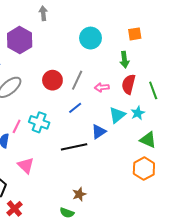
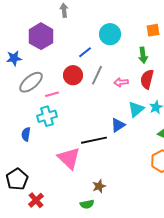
blue line: (75, 108) -> (85, 52), moved
cyan cross: (39, 122) -> (47, 116), moved, turned -36
pink line: (17, 126) -> (52, 94), moved, turned 48
pink triangle: (26, 165) -> (69, 158), moved, size x1.4
green semicircle: (67, 213) -> (87, 204), turned -32

